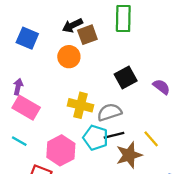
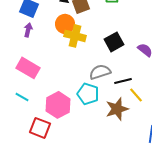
purple arrow: (18, 87) -> (28, 30), moved
yellow cross: (81, 105) -> (75, 36), moved
black line: (114, 135) -> (123, 81), moved

